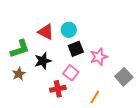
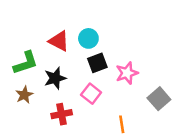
red cross: (58, 89) -> (62, 114), moved
orange line: (95, 97) -> (122, 124), turned -40

